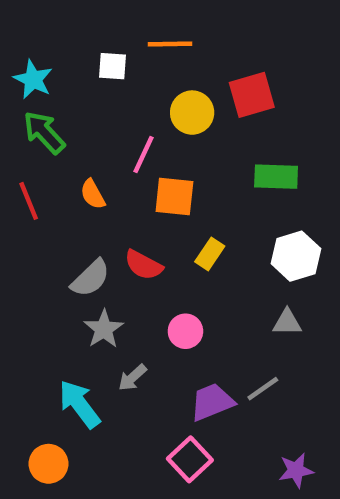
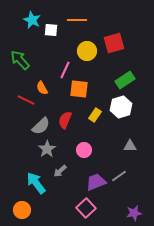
cyan star: (33, 79) -> (32, 20), moved
green rectangle: (276, 177) -> (125, 80), turned -36
red line: (29, 201) -> (26, 100), moved, turned -42
white hexagon: (296, 256) -> (121, 107), moved
red semicircle: (143, 265) -> (65, 120), turned 84

